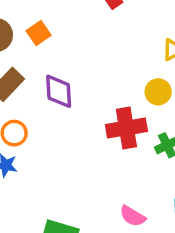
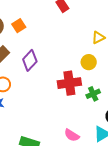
purple diamond: (59, 91) -> (30, 60), turned 45

